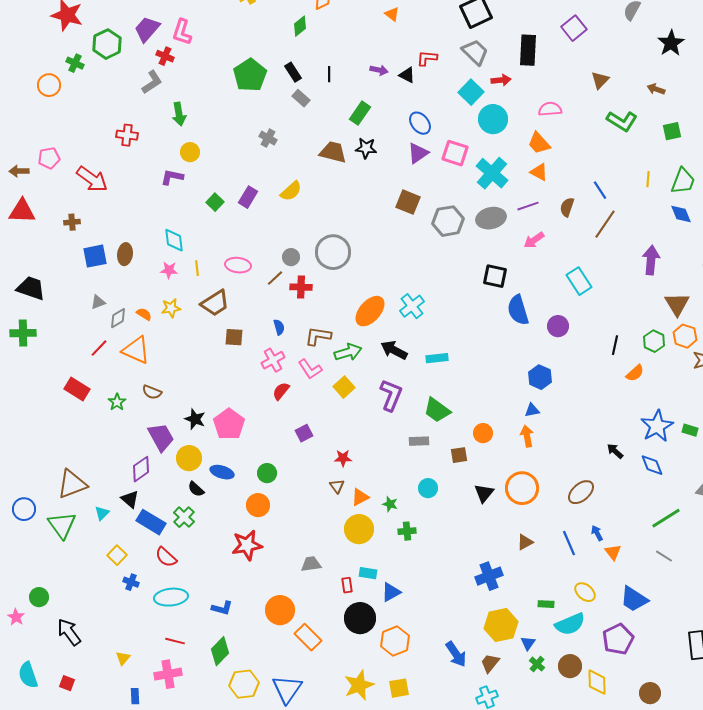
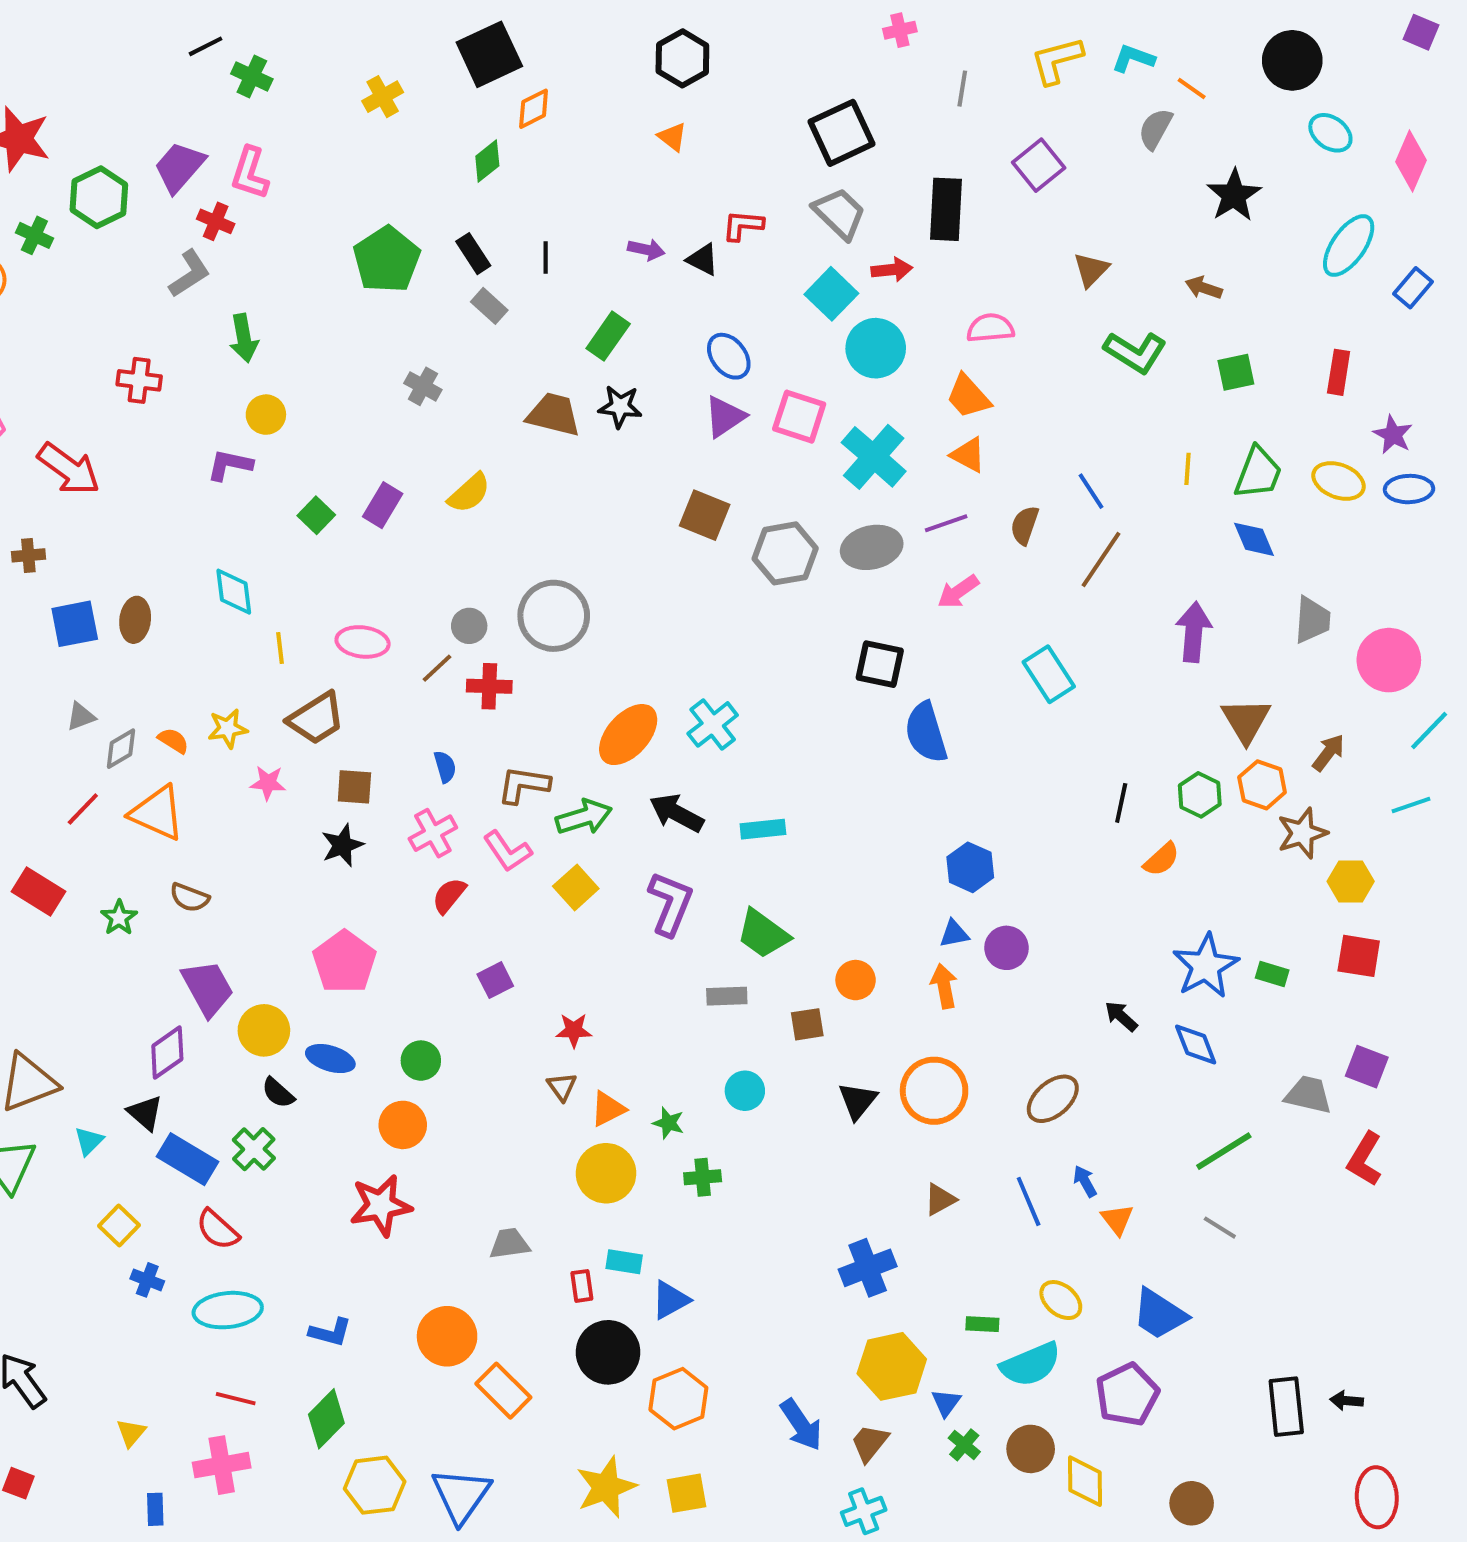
pink star: (169, 270) -> (268, 783), moved
purple circle: (558, 326) -> (1006, 948), moved
black star: (195, 419) -> (342, 845), moved, turned 30

